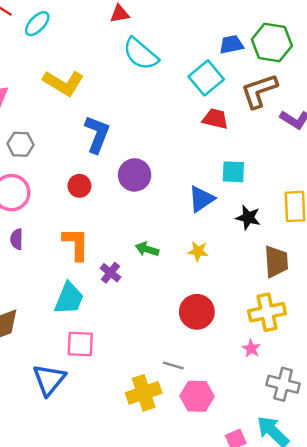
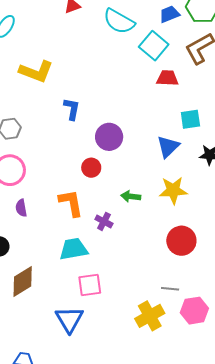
cyan semicircle: (141, 54) -> (119, 21), moved
blue L-shape: (97, 134) -> (72, 109), size x0.7
red circle: (79, 186) -> (91, 168), moved
yellow star: (198, 251) -> (173, 190), size x1.6
cyan trapezoid: (69, 298) -> (74, 249), turned -112

